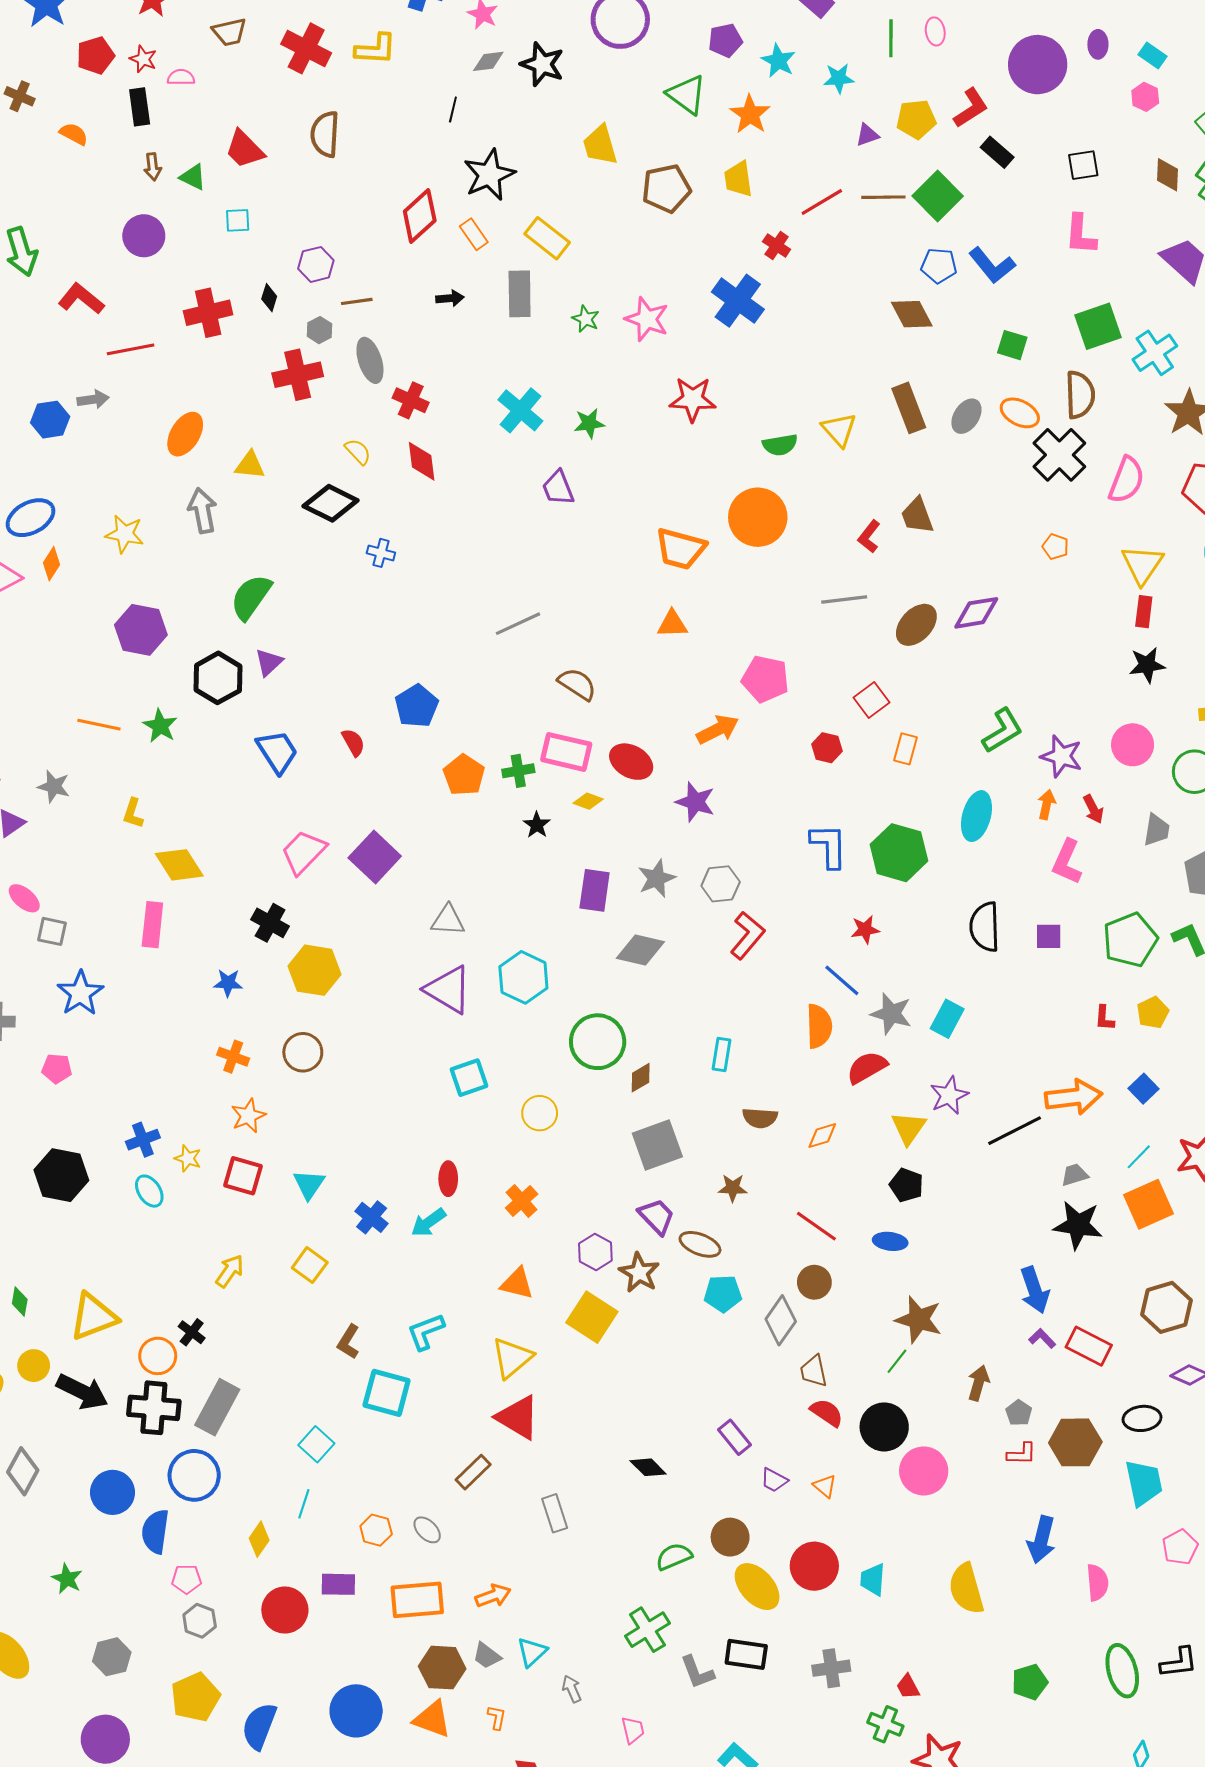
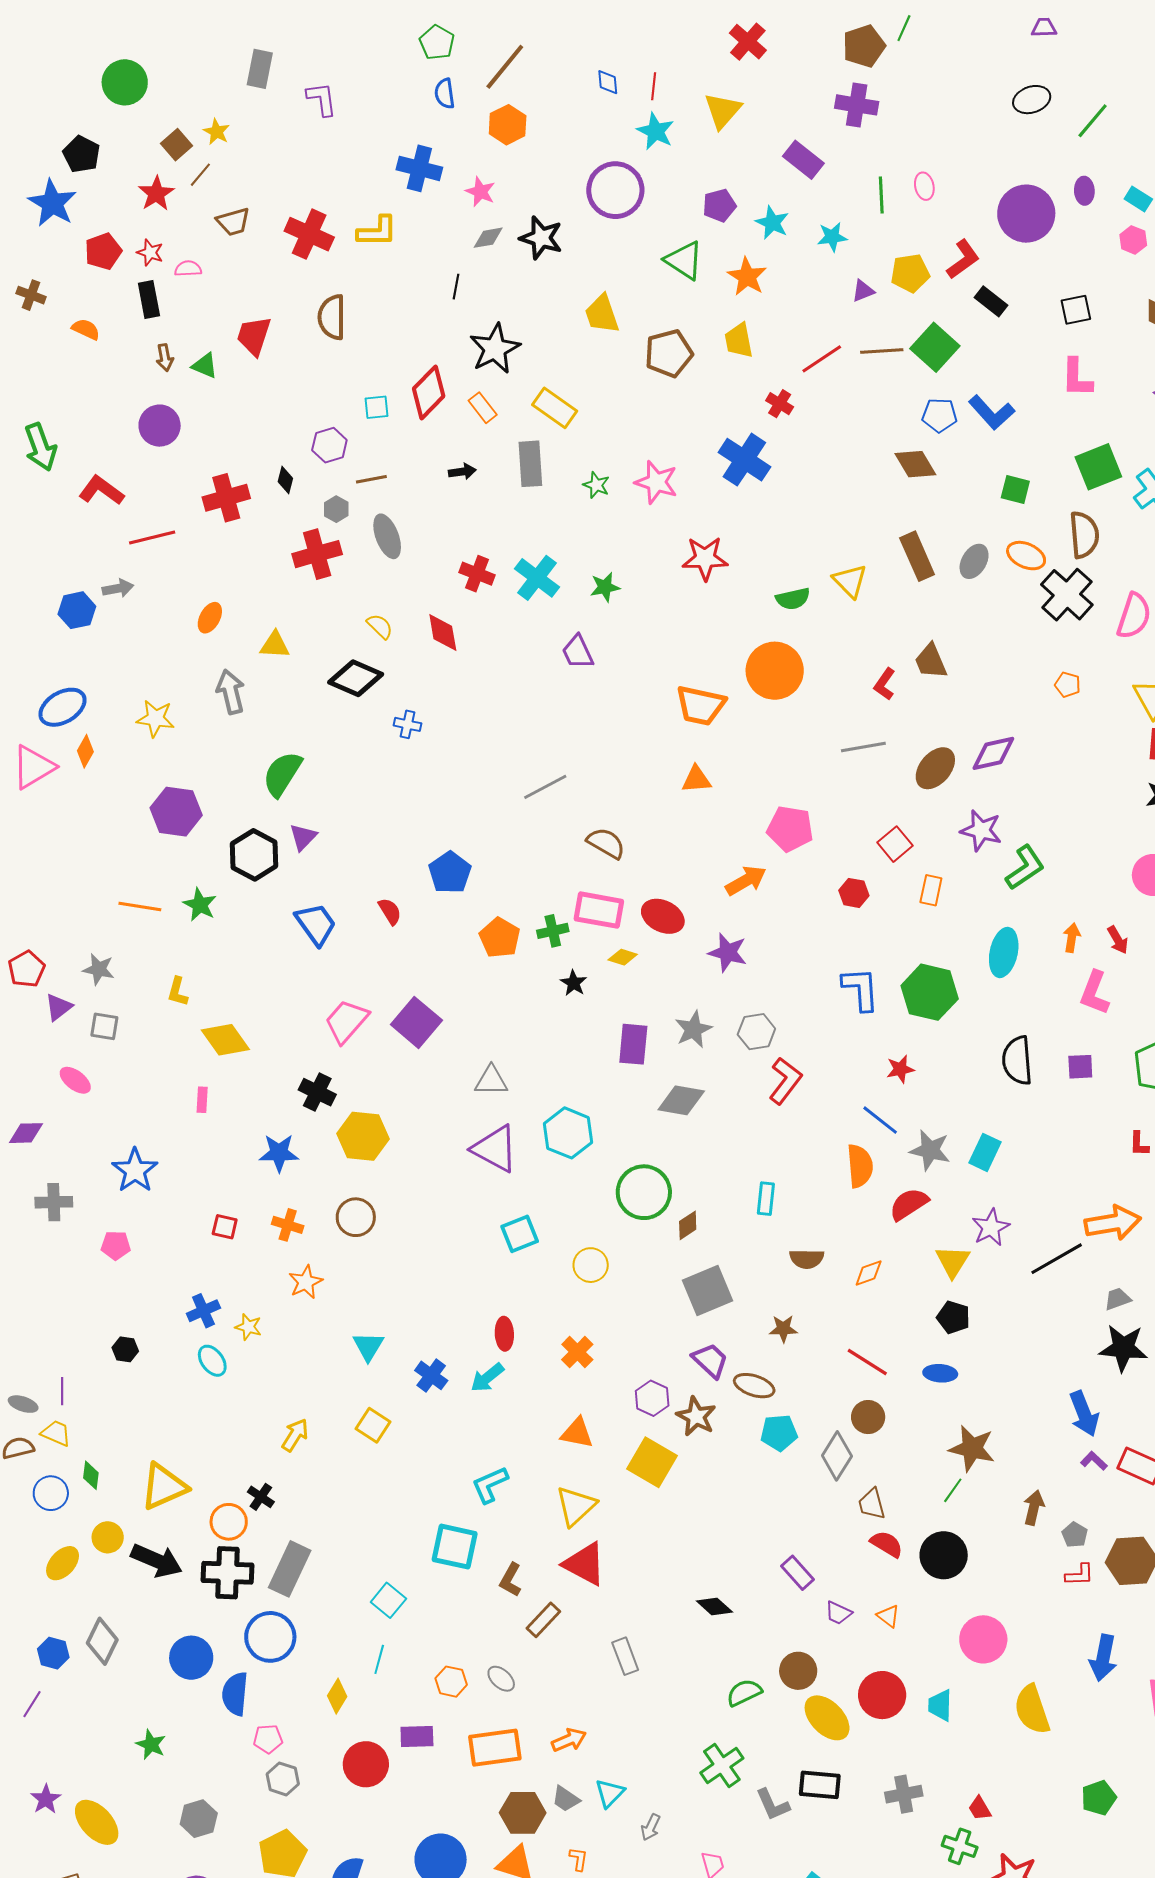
red trapezoid: (245, 149) -> (254, 336), turned 66
cyan square: (238, 220) -> (377, 407), moved
red cross: (411, 400) -> (477, 574), moved
orange ellipse: (185, 434) -> (210, 618), size x0.7
purple star: (1061, 756) -> (981, 830), moved
pink rectangle: (152, 925) -> (202, 1100), size x0.6
gray square: (52, 931) -> (104, 1026), moved
blue star: (228, 983) -> (279, 1153), size x1.4
black hexagon: (61, 1175) -> (125, 1349), size x0.5
red square: (243, 1176) -> (225, 1227), moved, size x0.7
brown L-shape: (348, 1342) -> (510, 1580), moved
pink circle: (924, 1471) -> (983, 1639), moved
gray arrow: (572, 1689) -> (651, 1827), turned -128

